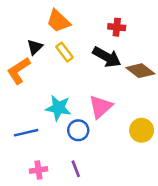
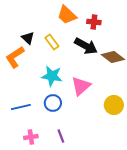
orange trapezoid: (58, 21) -> (67, 15), moved
black triangle: (35, 47) -> (28, 38), turned -32
cyan star: (58, 108) -> (52, 76), moved
blue circle: (78, 130) -> (53, 103), moved

